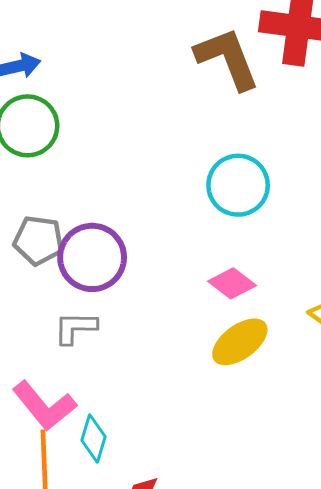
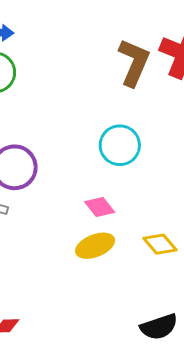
brown L-shape: (227, 58) -> (134, 62), turned 30

